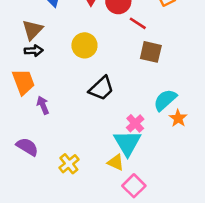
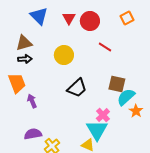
red line: (138, 23) -> (105, 47), moved
brown triangle: (33, 30) -> (24, 43), turned 30
brown square: (151, 52) -> (117, 84), moved
purple semicircle: (27, 147) -> (33, 134), moved, turned -42

